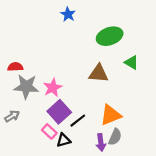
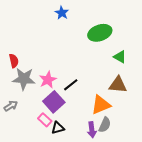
red semicircle: (15, 67) -> (14, 61), turned 80
brown triangle: (99, 73) -> (118, 85), moved
black line: (78, 121) -> (71, 85), moved

